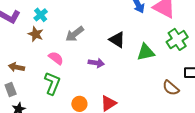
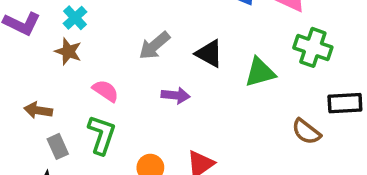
gray arrow: (75, 34) -> (154, 46), moved
green cross: (177, 39) -> (313, 47), turned -35
gray rectangle: (11, 90) -> (58, 146), moved

